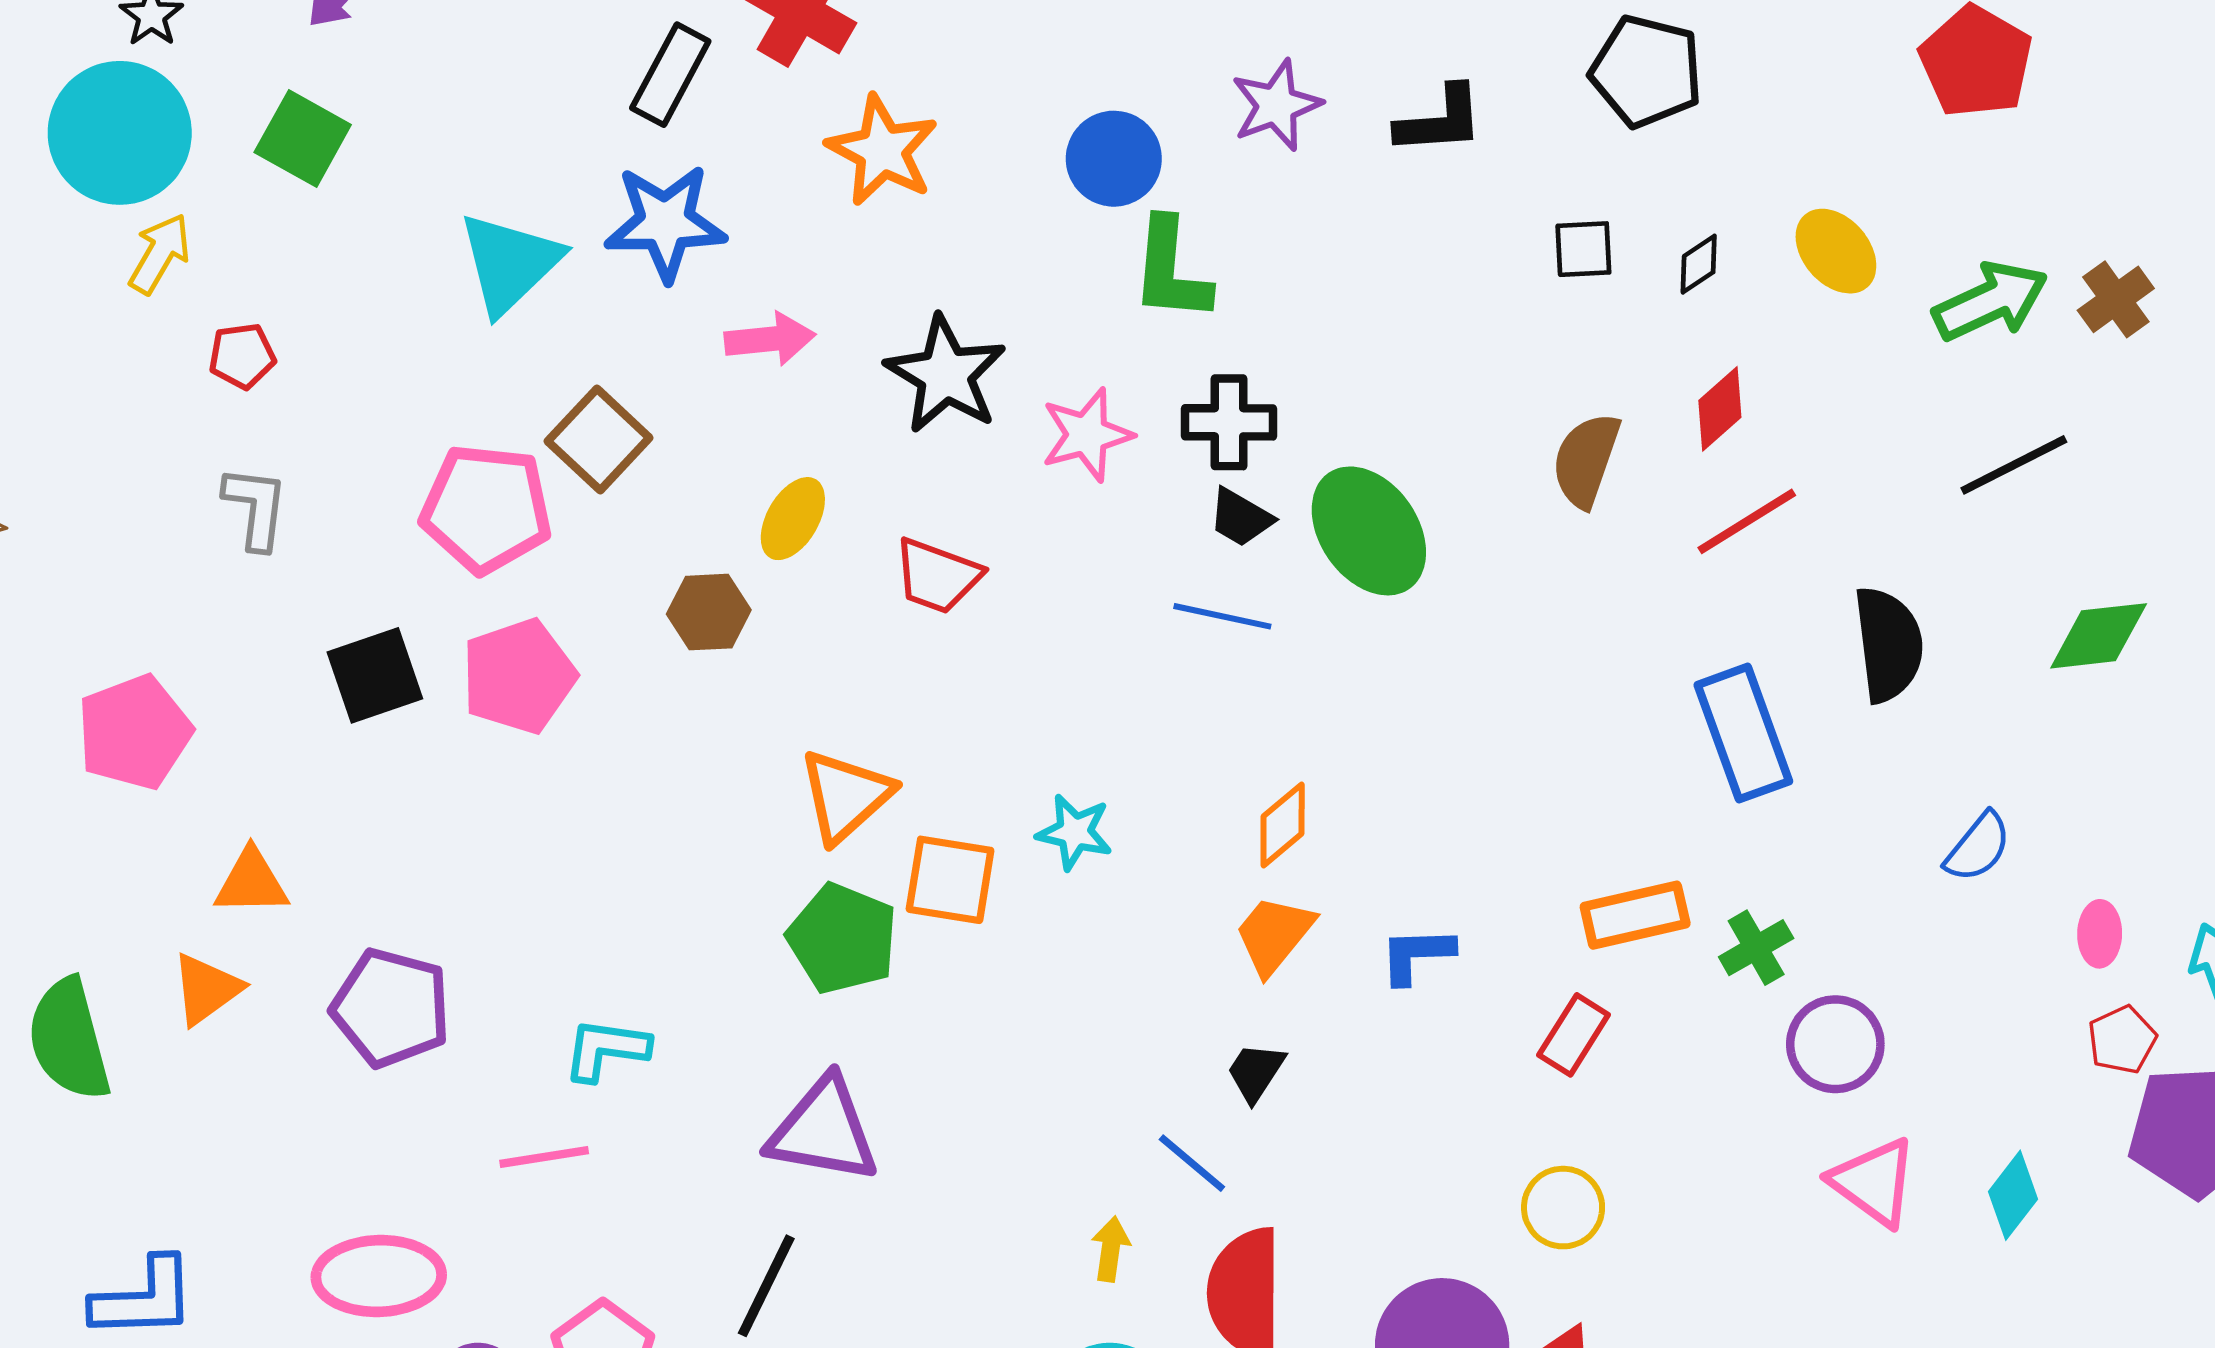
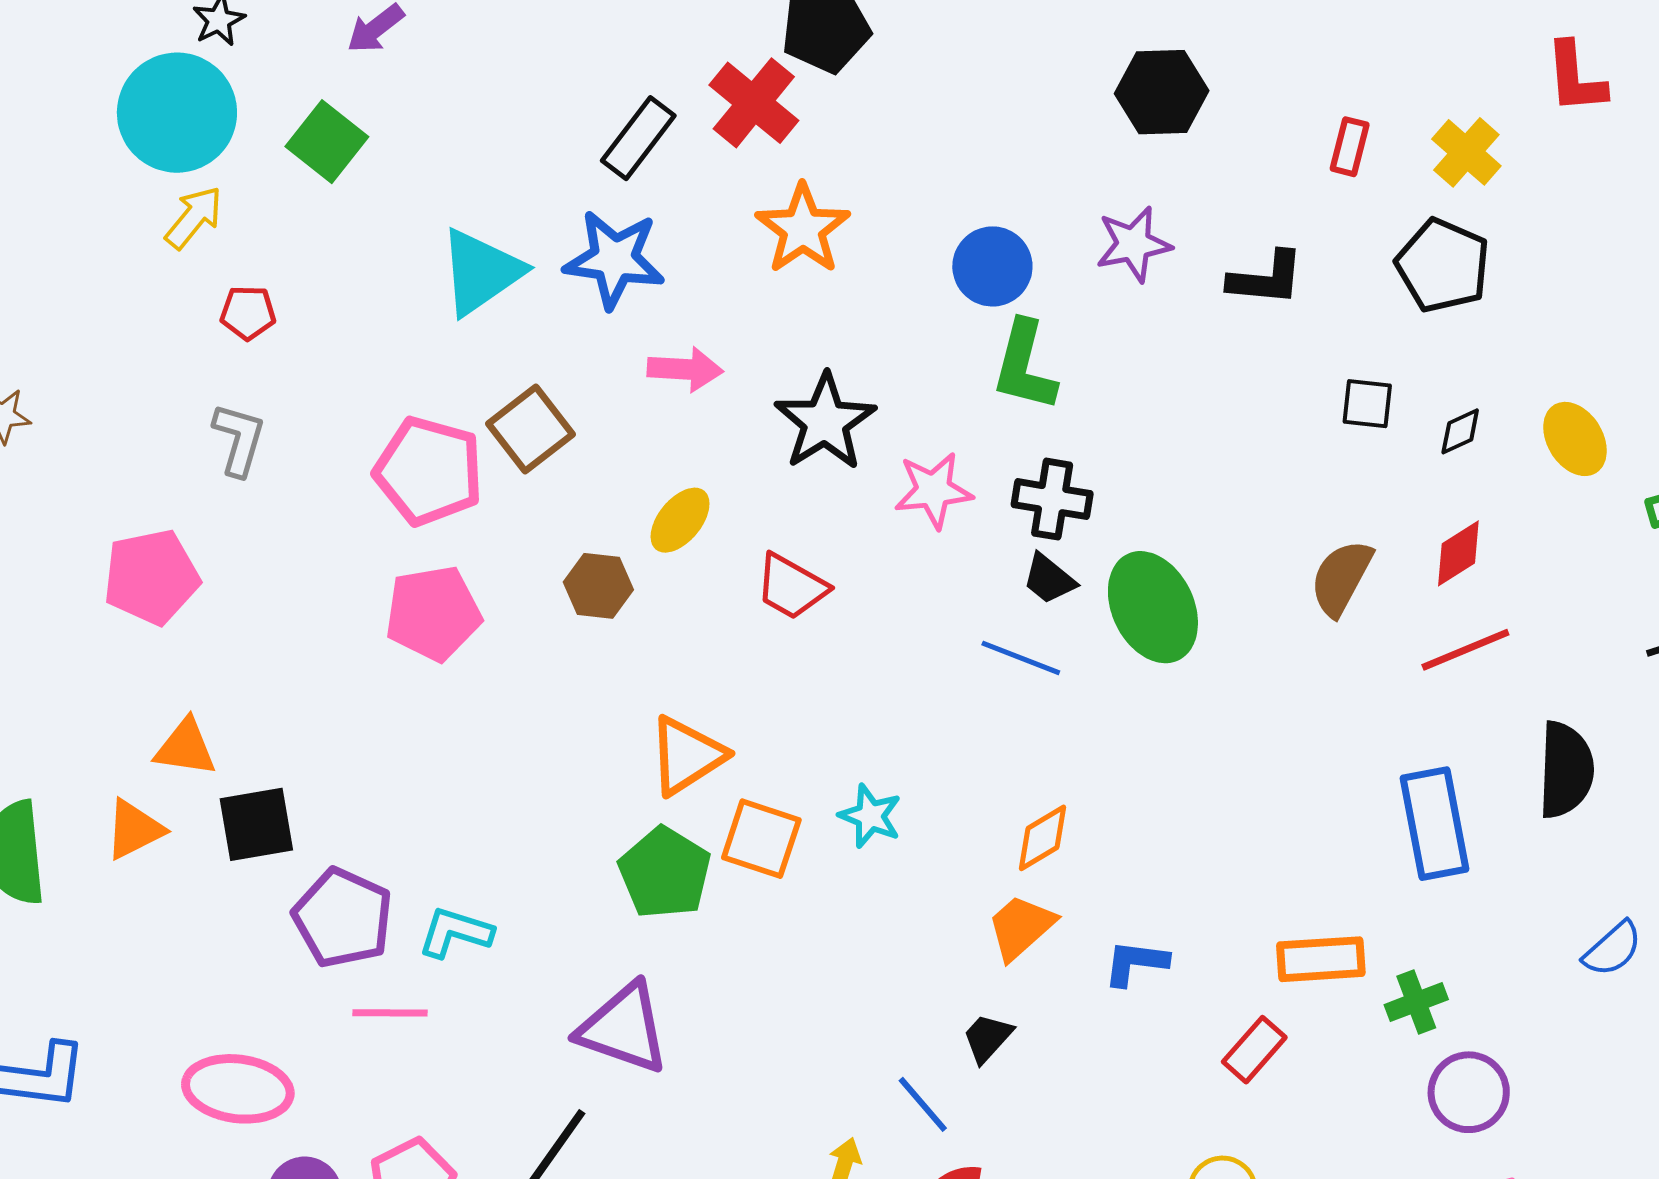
black square: (375, 675) -> (256, 824), moved
pink pentagon: (134, 732) -> (151, 577), moved
purple pentagon: (391, 1008) -> (343, 918), moved

